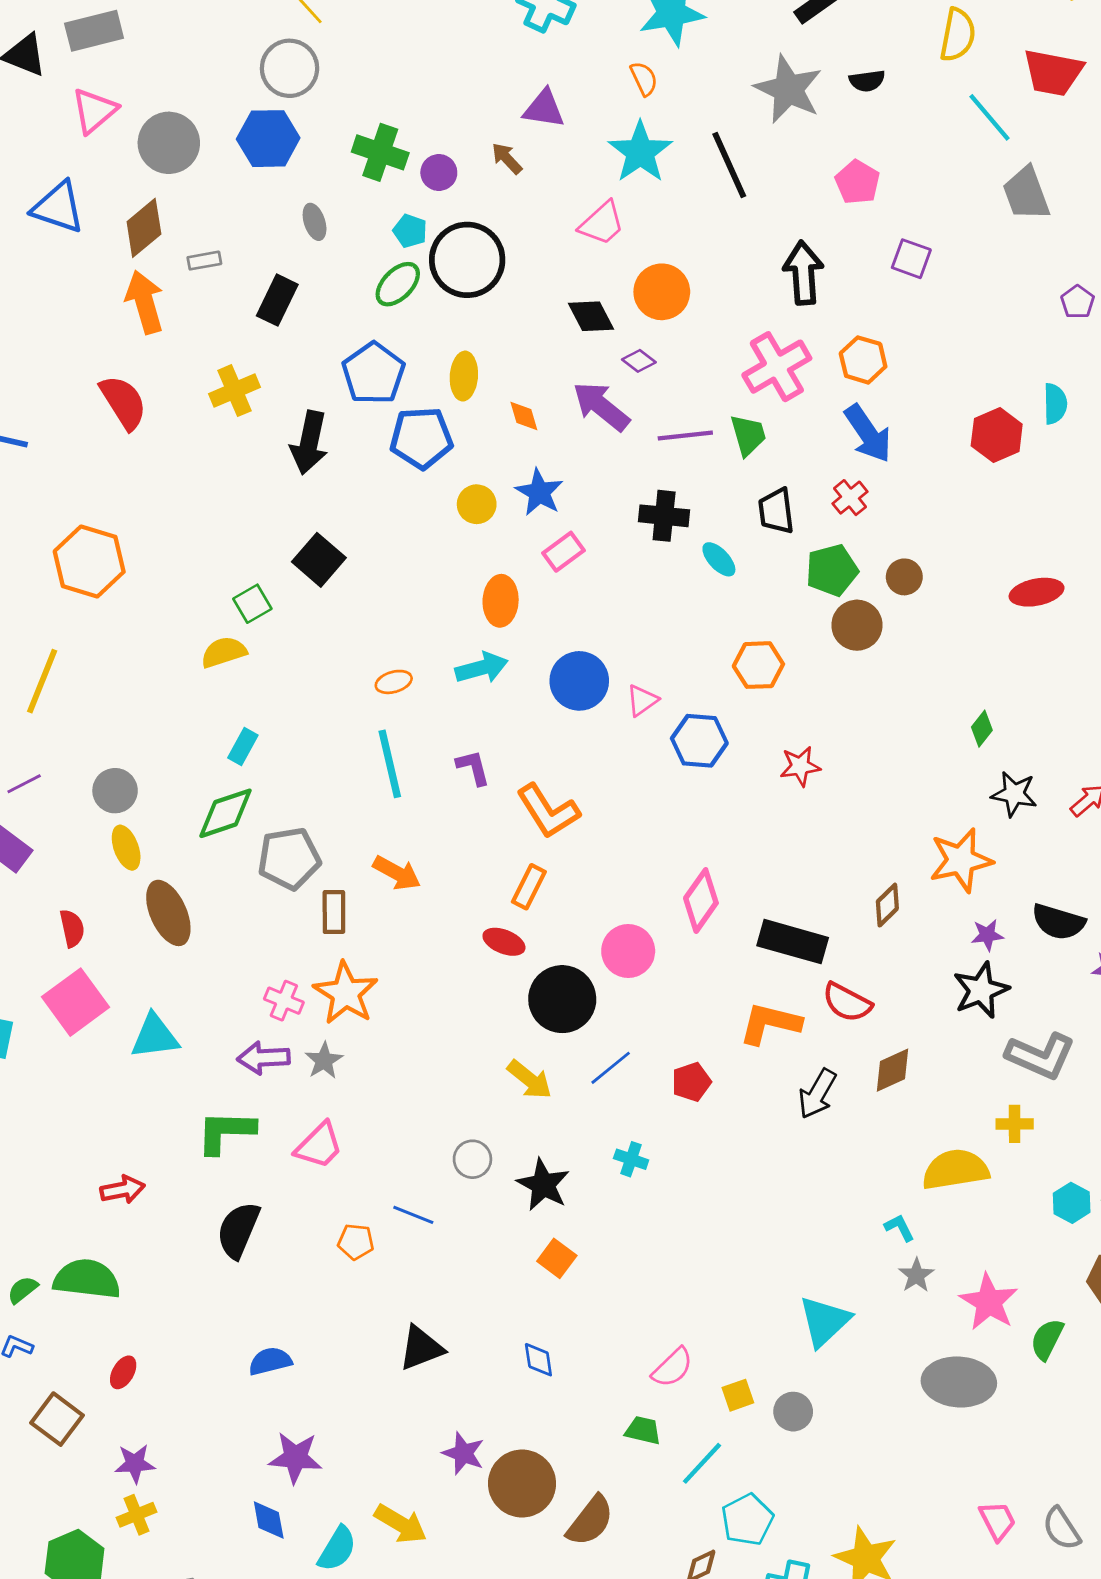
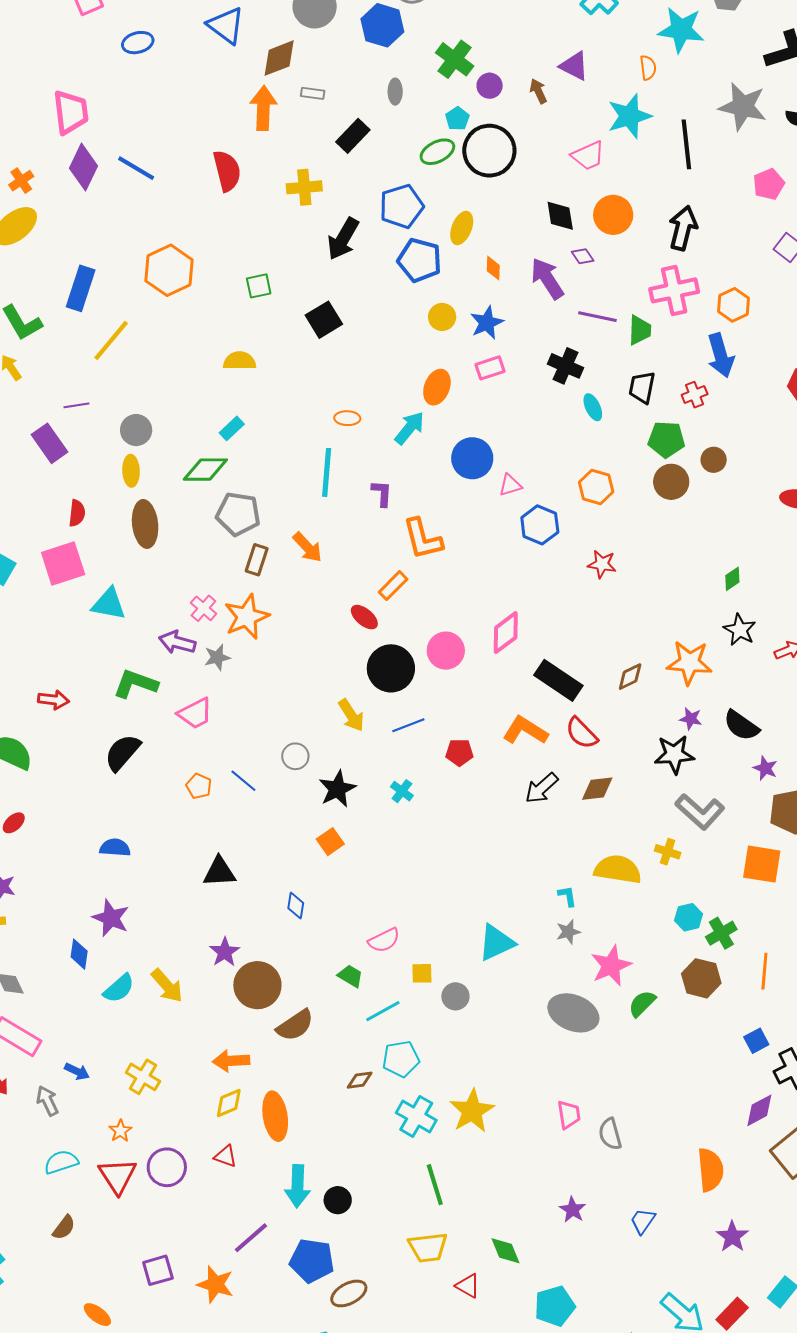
gray star: (788, 89) -> (743, 107), turned -30
black arrow: (803, 273) -> (683, 228), moved
green square: (252, 604) -> (259, 286), moved
cyan arrow: (482, 668) -> (410, 428), turned -54

